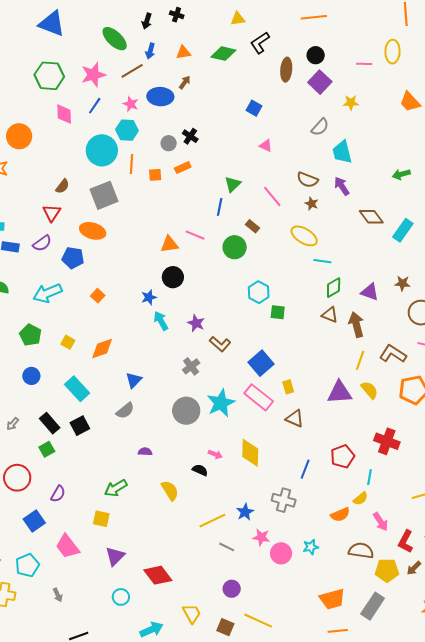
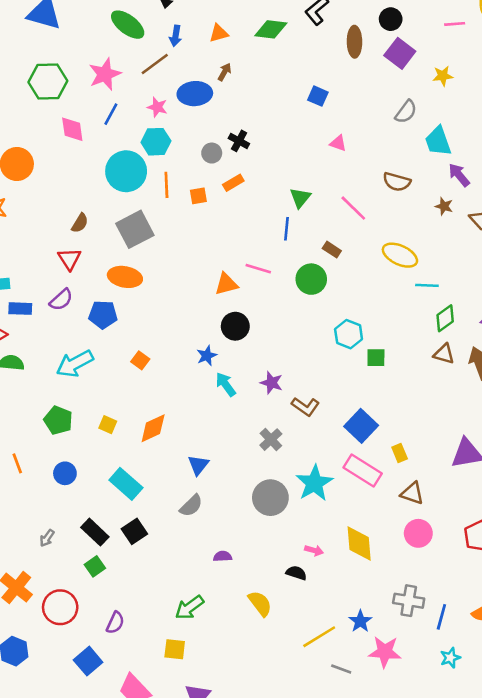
purple arrow: (342, 186) -> (459, 175), moved
brown star: (312, 204) -> (444, 206), moved
blue line: (305, 469) -> (441, 617), moved
pink star: (261, 537) -> (385, 652), size x1.4
pink circle: (281, 553) -> (418, 533), moved

